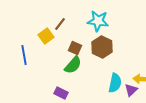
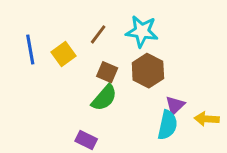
brown line: (60, 24) -> (98, 34), moved
blue line: (24, 55) -> (30, 50), moved
purple triangle: (131, 90) -> (175, 105), moved

